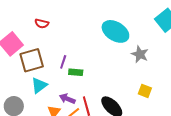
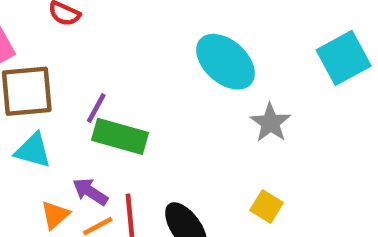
green rectangle: (76, 72) -> (120, 136), size x1.6
cyan triangle: (39, 85) -> (33, 151), turned 42

